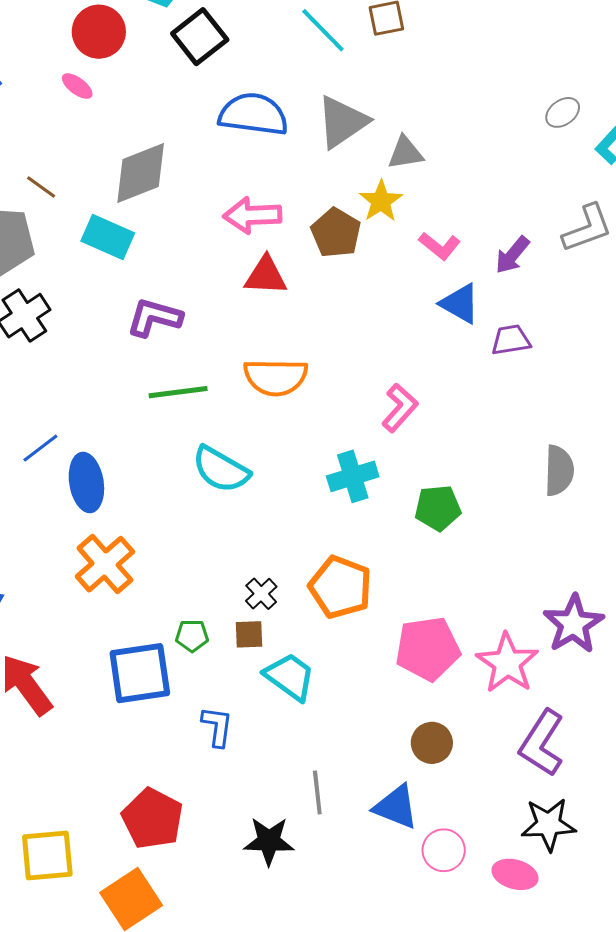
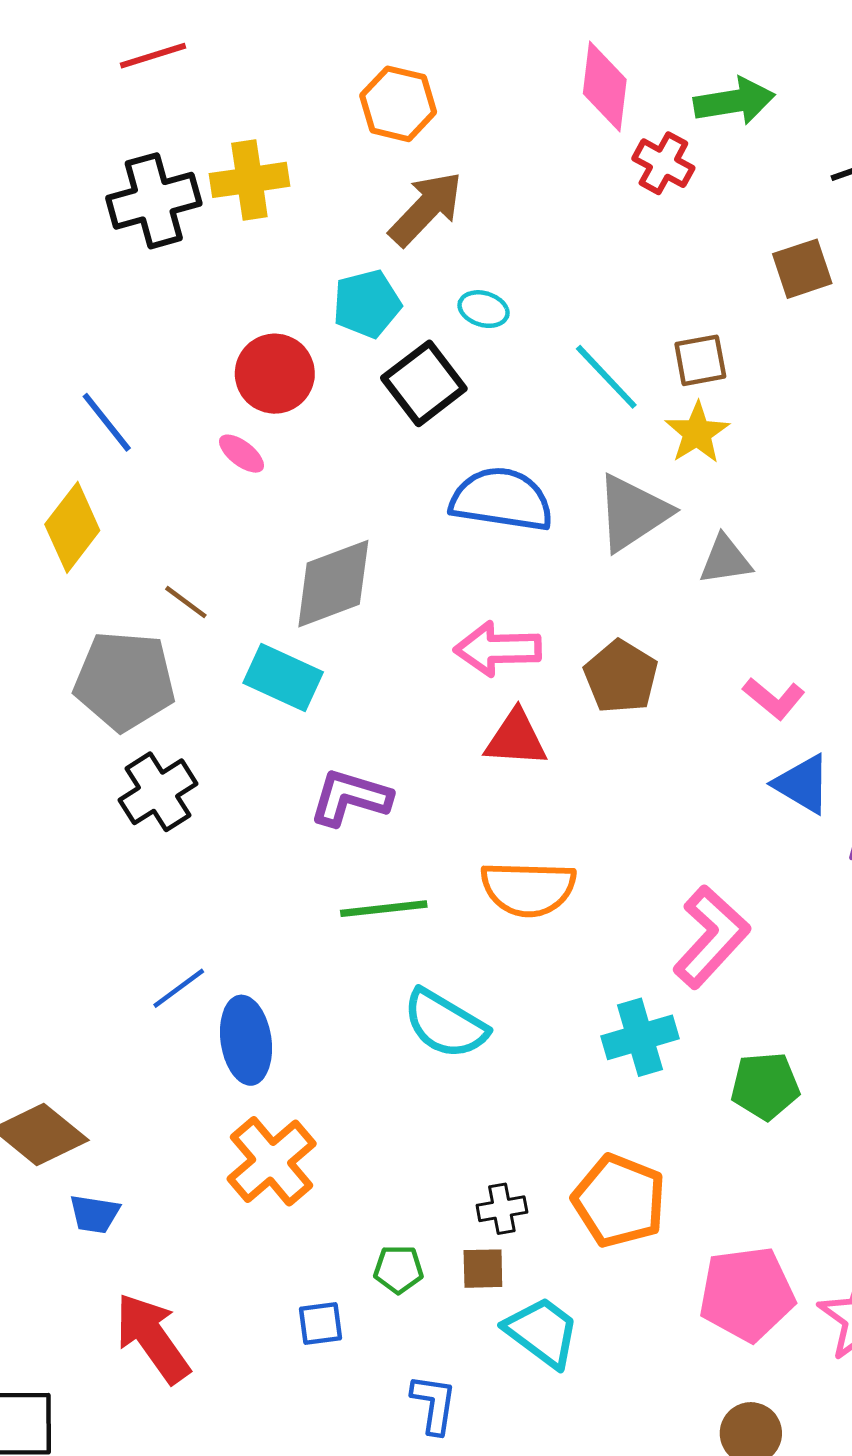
yellow star: (381, 201) -> (697, 433), moved
pink L-shape: (400, 408) -> (711, 937), size x1.4
black cross: (261, 594) -> (502, 1209), turned 32
blue square: (140, 673) -> (320, 1323), size x0.5

